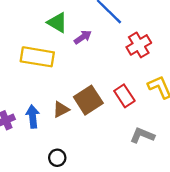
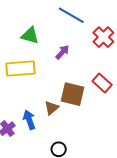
purple arrow: (83, 37) -> (62, 52), moved
brown square: (88, 100) -> (73, 94), turned -30

